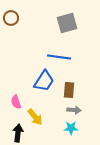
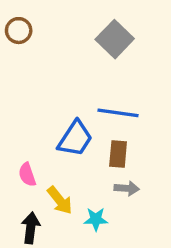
gray square: (67, 23) -> (115, 39), turned -30
blue line: (59, 57) -> (118, 113), moved
cyan star: (71, 128) -> (96, 219), moved

